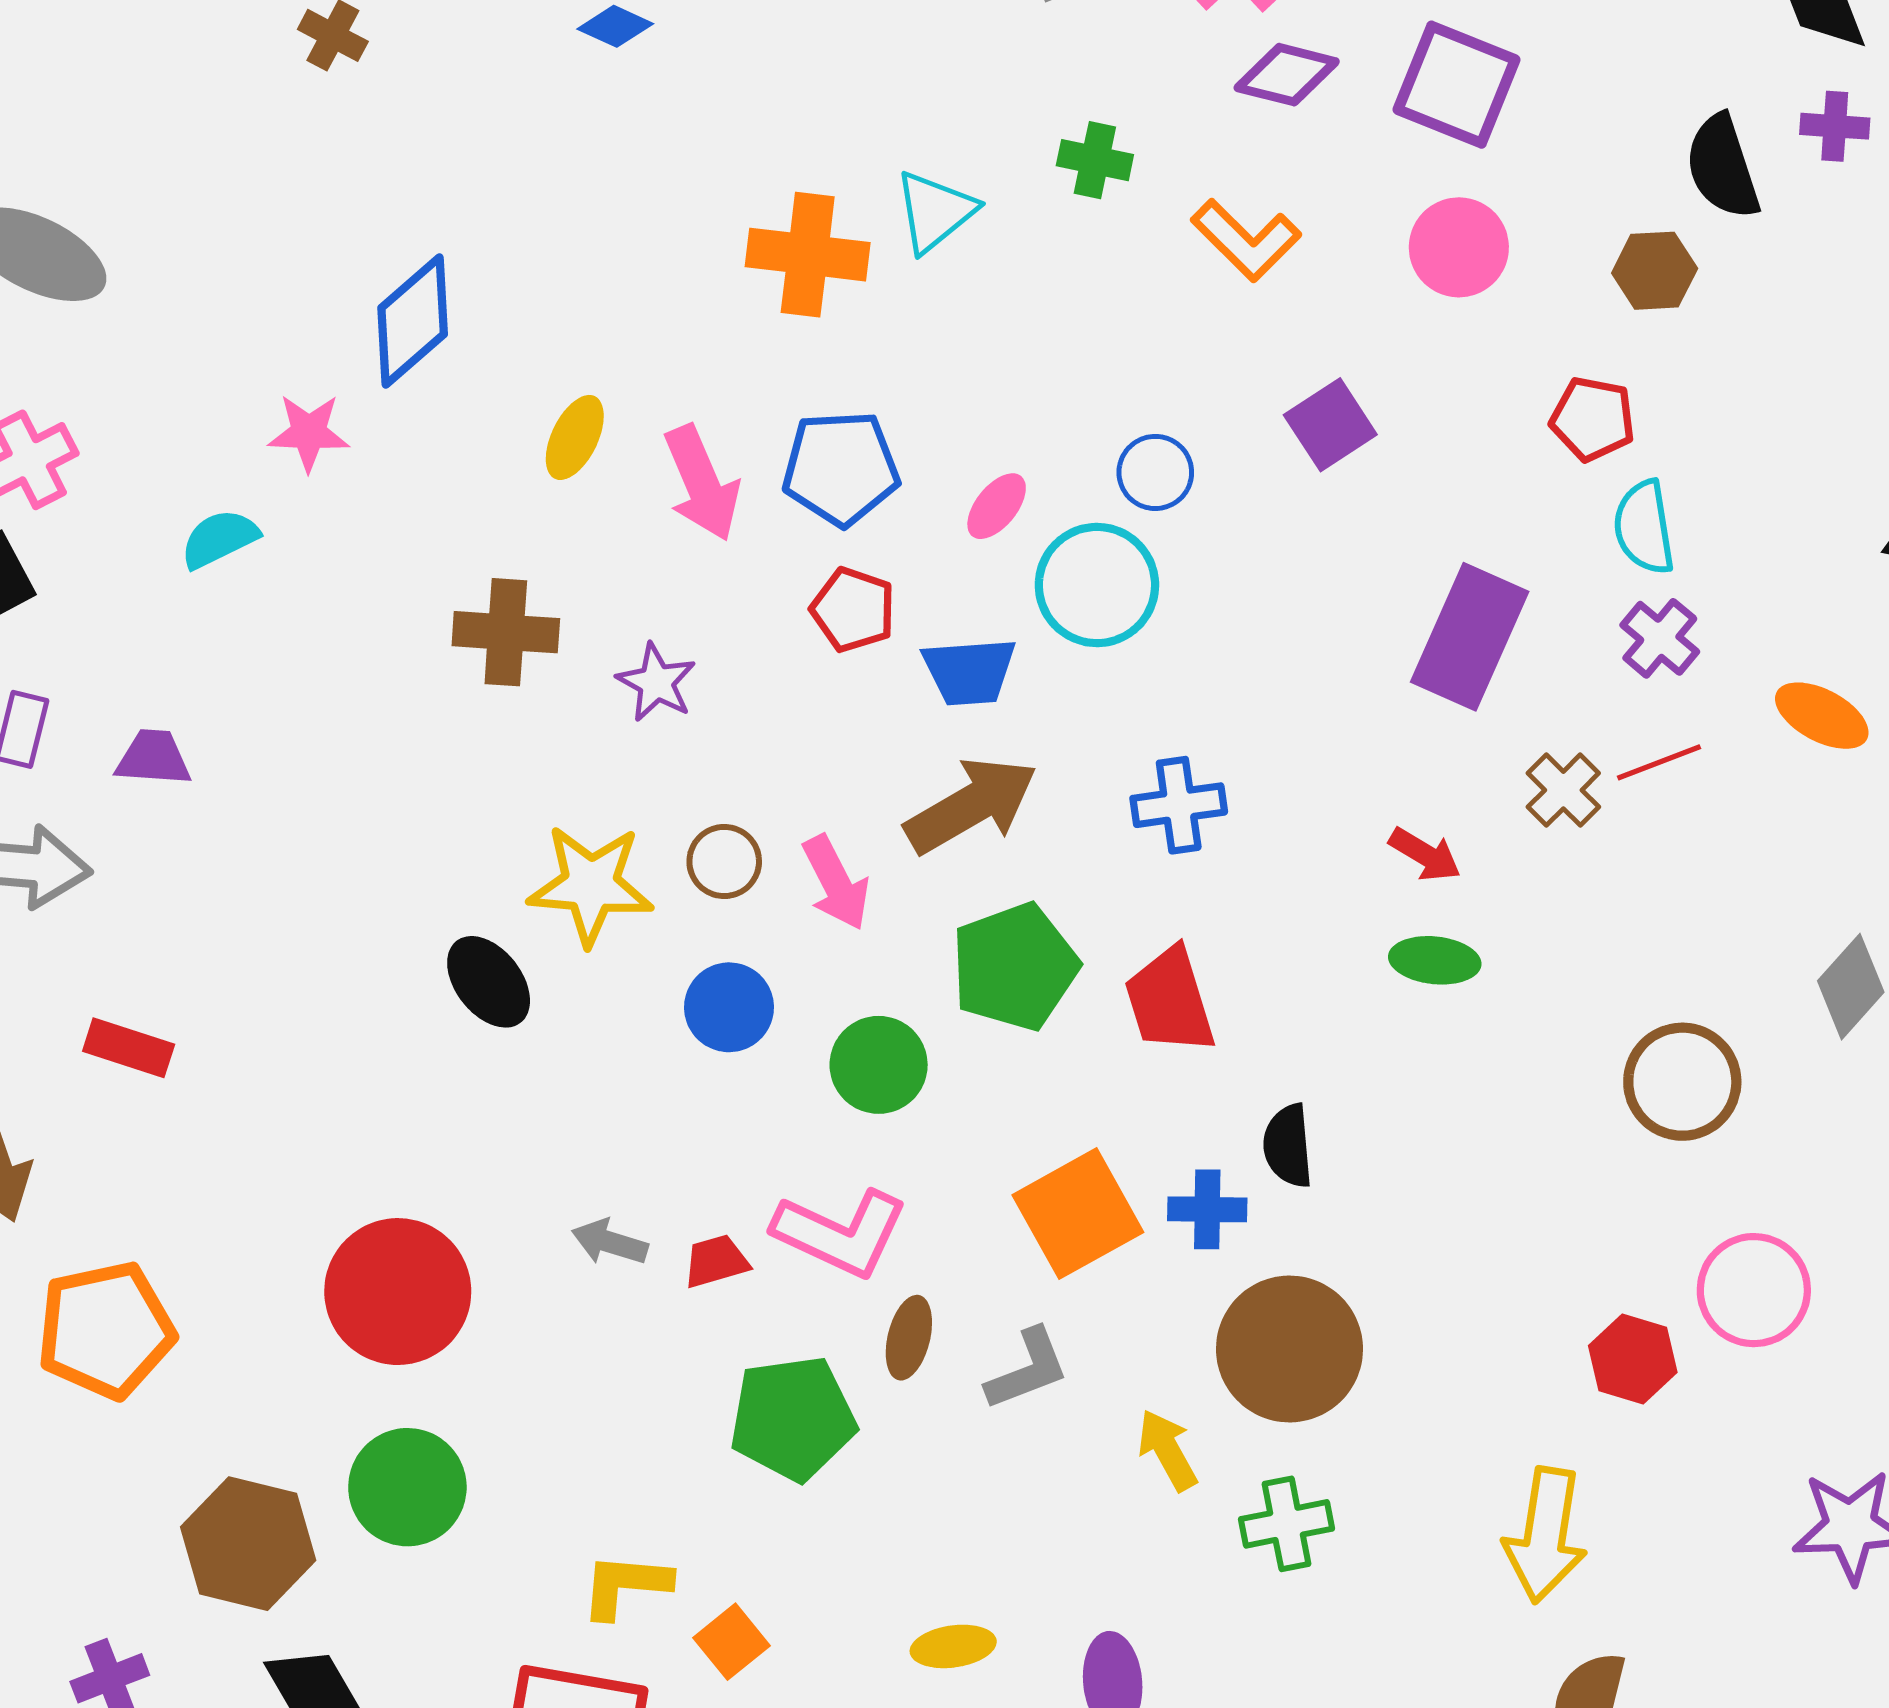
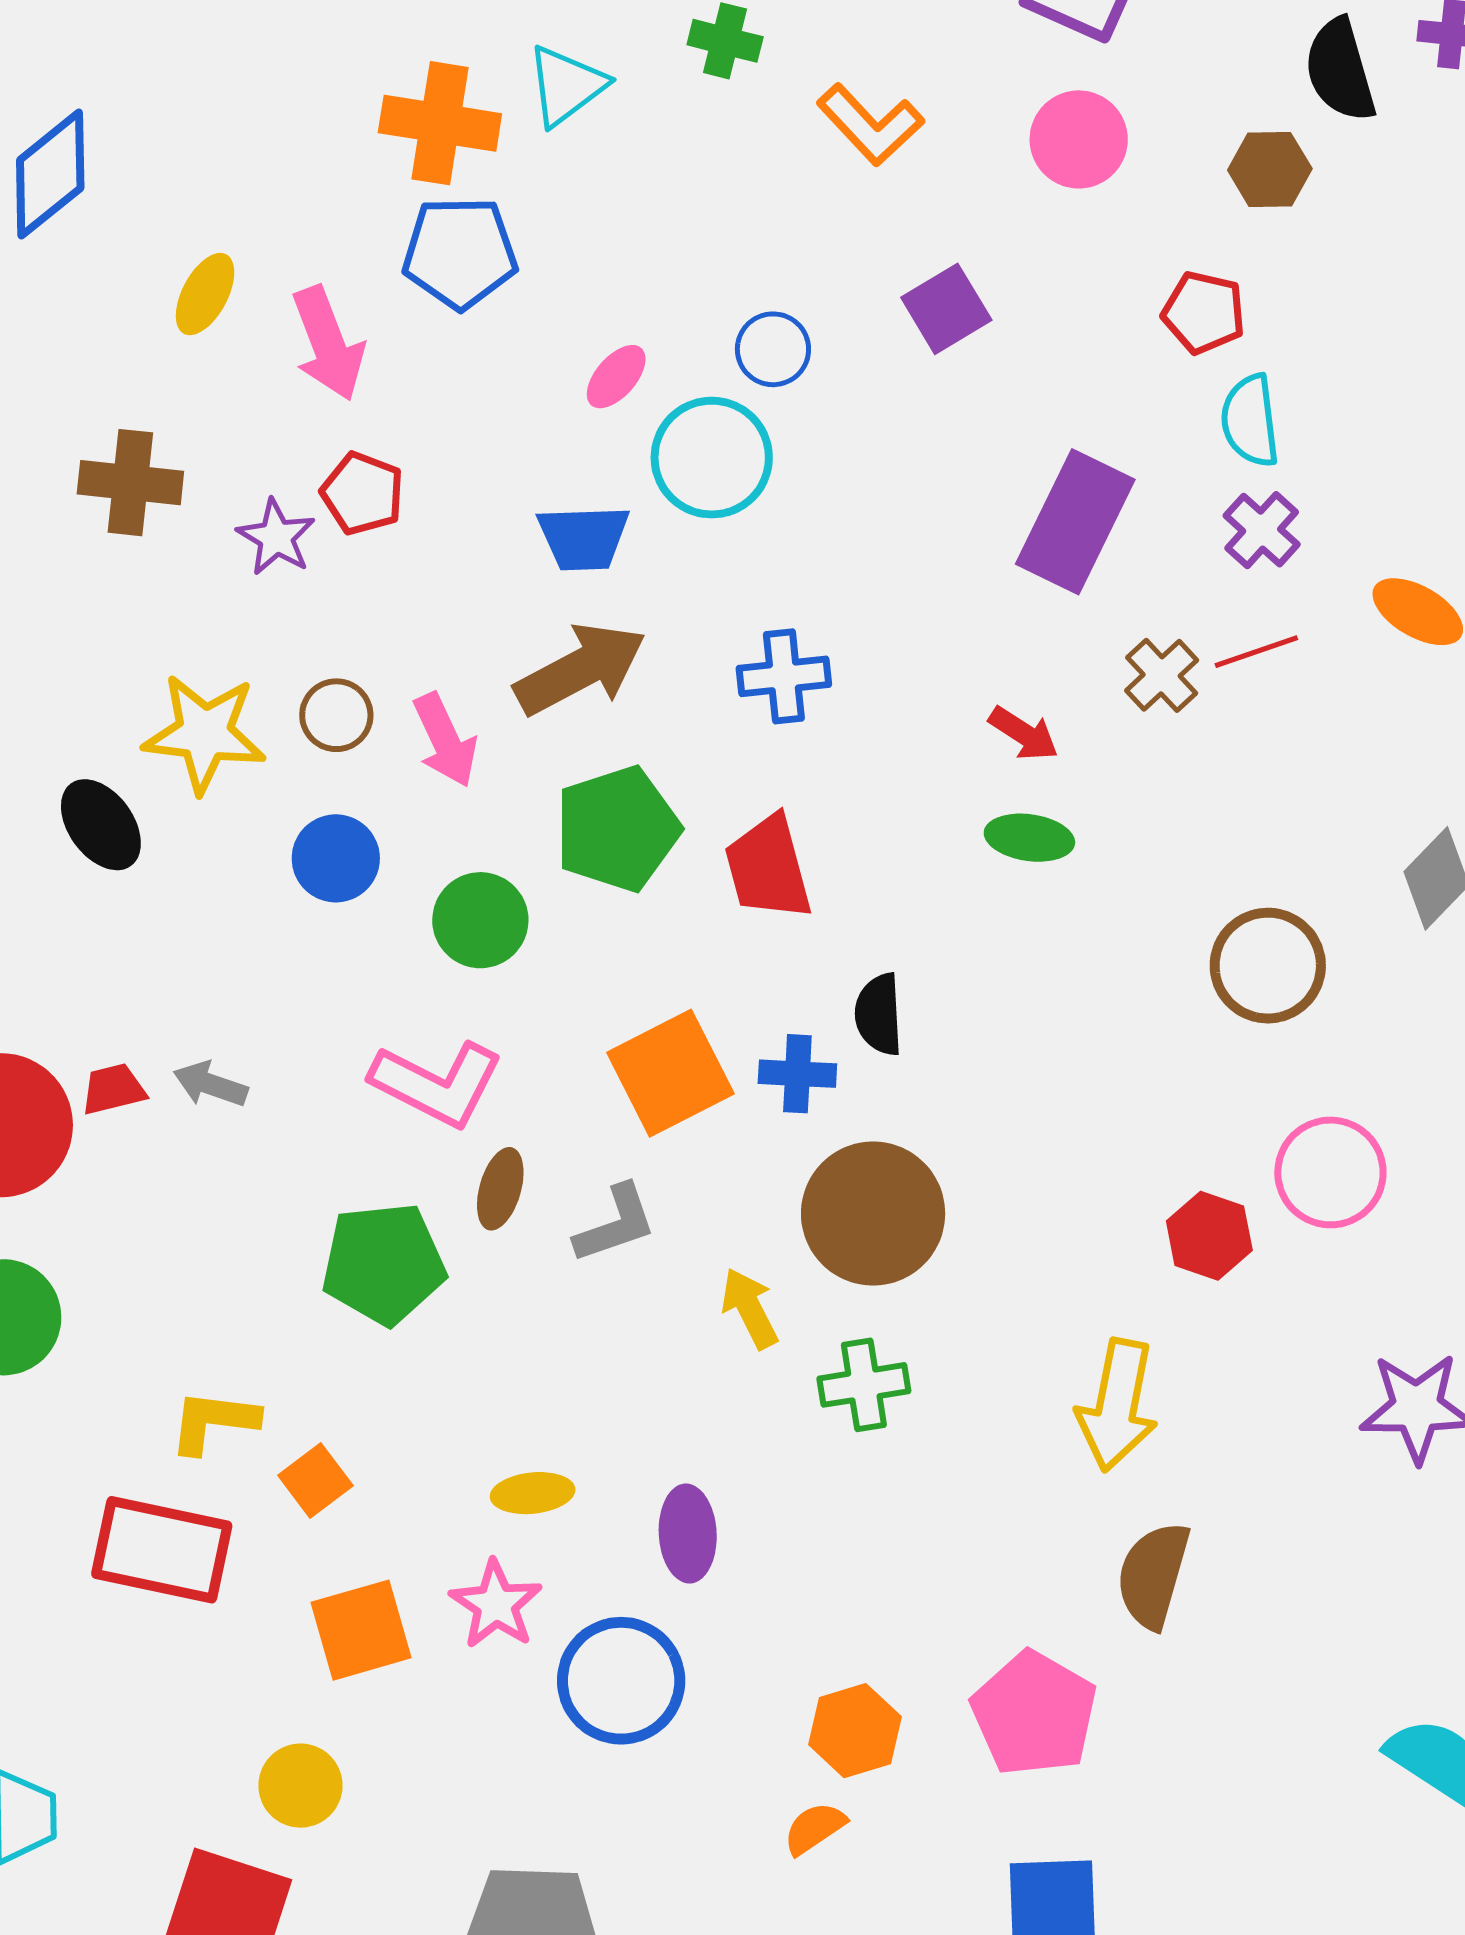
blue pentagon: (841, 468) -> (460, 253), moved
red pentagon: (853, 610) -> (362, 493), moved
red trapezoid: (716, 1261) -> (113, 1089), moved

